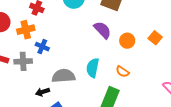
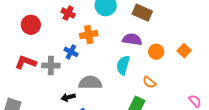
orange cross: (26, 30) -> (89, 35), moved
purple semicircle: (103, 30) -> (132, 39), turned -42
cyan semicircle: (93, 68) -> (123, 65), moved

